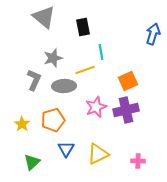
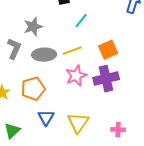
cyan line: (101, 52) -> (81, 21), turned 49
yellow line: (85, 70) -> (72, 51), moved
yellow triangle: (98, 154) -> (78, 123), turned -30

